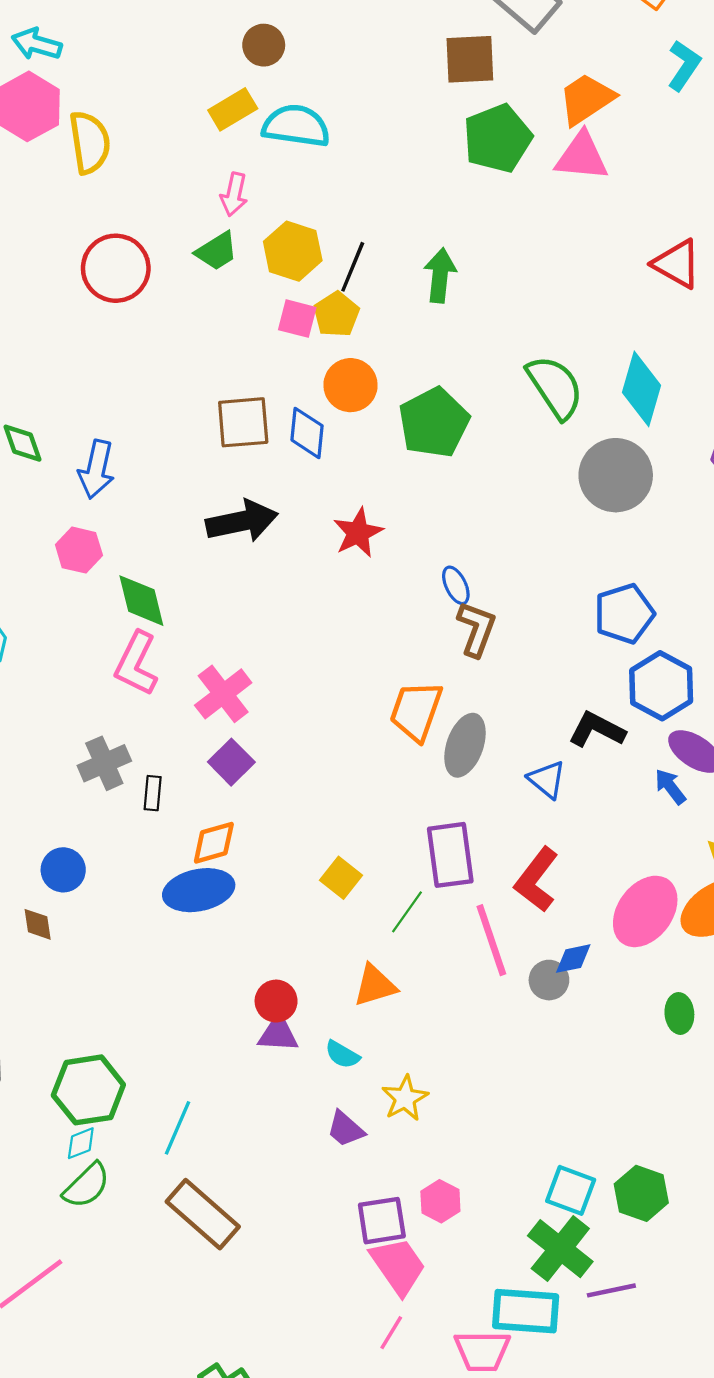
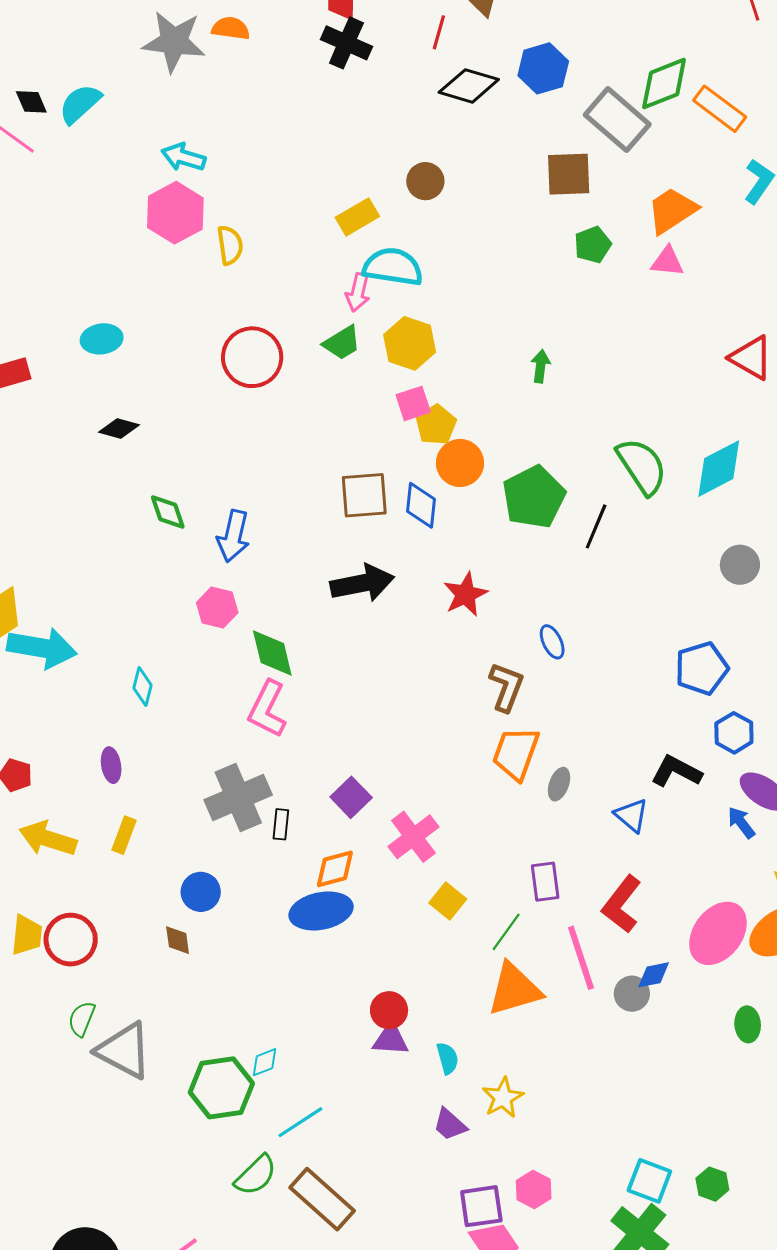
brown circle: (264, 45) -> (425, 181), moved
cyan semicircle: (296, 126) -> (393, 267), moved
green pentagon: (498, 138) -> (593, 245), size x0.6
yellow semicircle: (90, 142) -> (230, 245), size x0.7
pink triangle: (582, 156) -> (667, 261), size x0.7
black line: (353, 267) -> (596, 526), moved
green arrow: (440, 275) -> (540, 366), size x0.7
yellow pentagon: (336, 314) -> (436, 425), moved
pink square: (297, 319) -> (413, 403), turned -33
cyan diamond: (641, 389) -> (719, 469), turned 46
gray circle: (616, 475) -> (740, 565), moved, size x0.6
brown L-shape: (477, 629) -> (506, 687), moved
blue hexagon: (661, 686) -> (734, 733), size x0.7
pink cross: (223, 694) -> (413, 837), moved
gray ellipse: (465, 745) -> (559, 784), size x0.6
gray cross: (104, 763) -> (238, 797), size x1.4
purple rectangle: (450, 855) -> (545, 882), size x0.7
orange triangle: (375, 985) -> (514, 989), moved, size x1.4
cyan semicircle: (342, 1055) -> (447, 1058), turned -136
cyan line: (177, 1128) -> (300, 1122), turned 33
cyan diamond: (81, 1143) -> (265, 1062), moved
green semicircle: (87, 1186) -> (256, 1175), moved
green hexagon: (641, 1193) -> (712, 1184), size x0.7

